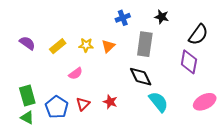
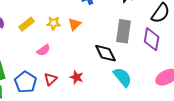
gray rectangle: (145, 44) -> (124, 31), moved

